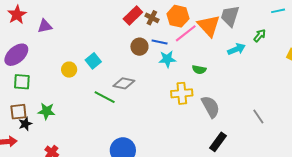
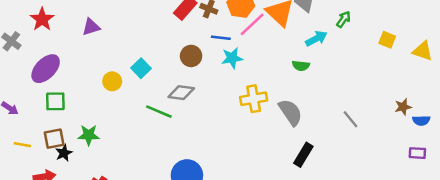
purple triangle: (45, 26) -> (91, 27), moved
brown circle: (139, 47) -> (191, 56), moved
green semicircle: (199, 70) -> (301, 66), moved

